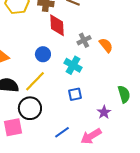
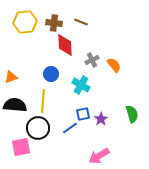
yellow line: (35, 81) -> (43, 101), turned -40
purple star: (104, 112) -> (101, 119), moved
blue line: (62, 132) -> (70, 128), moved

